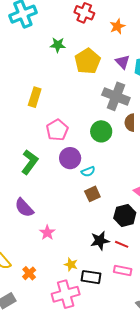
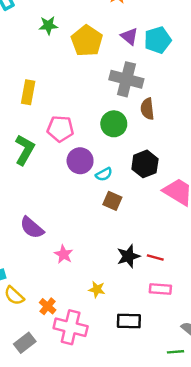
pink pentagon: (57, 130) -> (60, 129), turned -30
green L-shape: (30, 162) -> (25, 150), moved
brown square: (92, 194) -> (112, 201), turned -35
black hexagon: (125, 215) -> (145, 164), moved
black rectangle: (91, 277) -> (129, 321), moved
pink cross: (66, 294) -> (71, 327), moved, turned 36

